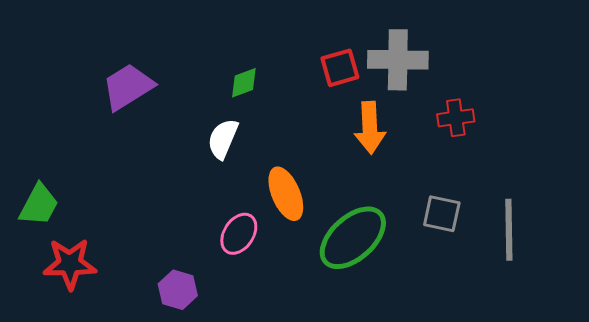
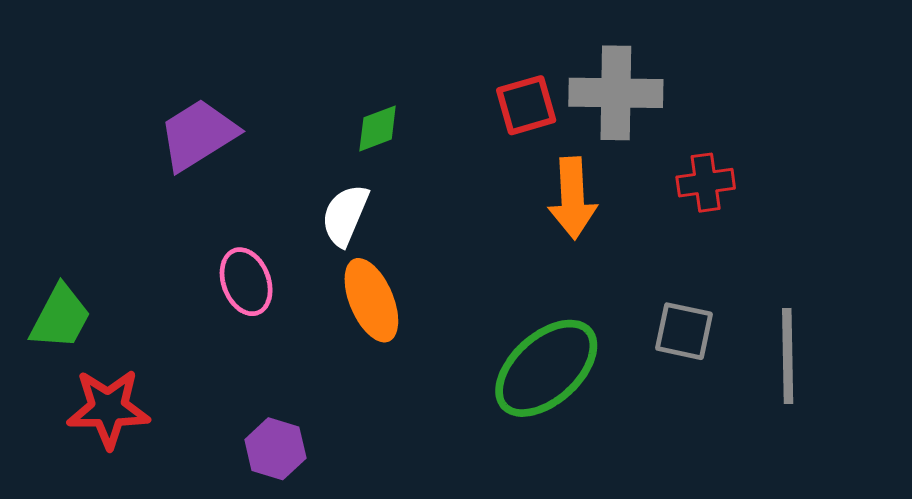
orange ellipse: (286, 194) -> (371, 300), moved
pink ellipse: (239, 234) -> (246, 282), moved, turned -54

